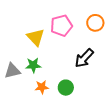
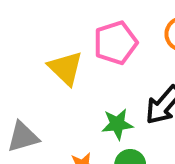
green star: (33, 65) -> (117, 124), moved

